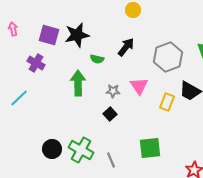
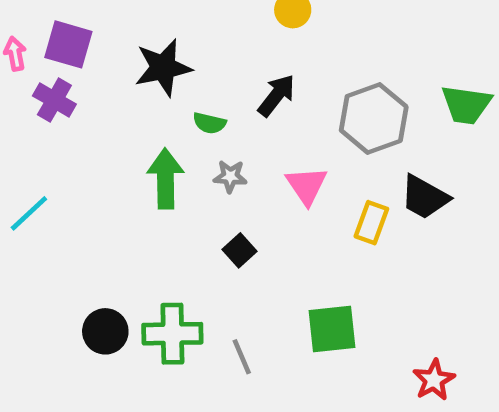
purple square: (49, 35) -> (68, 44), moved
purple cross: (36, 63) -> (54, 100), moved
gray star: (113, 91) -> (230, 176), moved
green cross: (81, 150) -> (172, 334), turned -30

